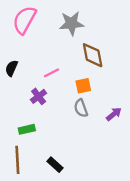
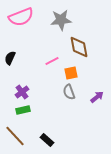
pink semicircle: (24, 20) -> (21, 17), turned -140
pink line: (51, 73) -> (52, 61), moved
purple cross: (39, 96) -> (22, 92), moved
brown line: (17, 160) -> (15, 136), turned -40

